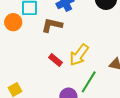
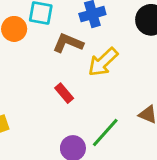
yellow arrow: (79, 55) -> (103, 62), moved

